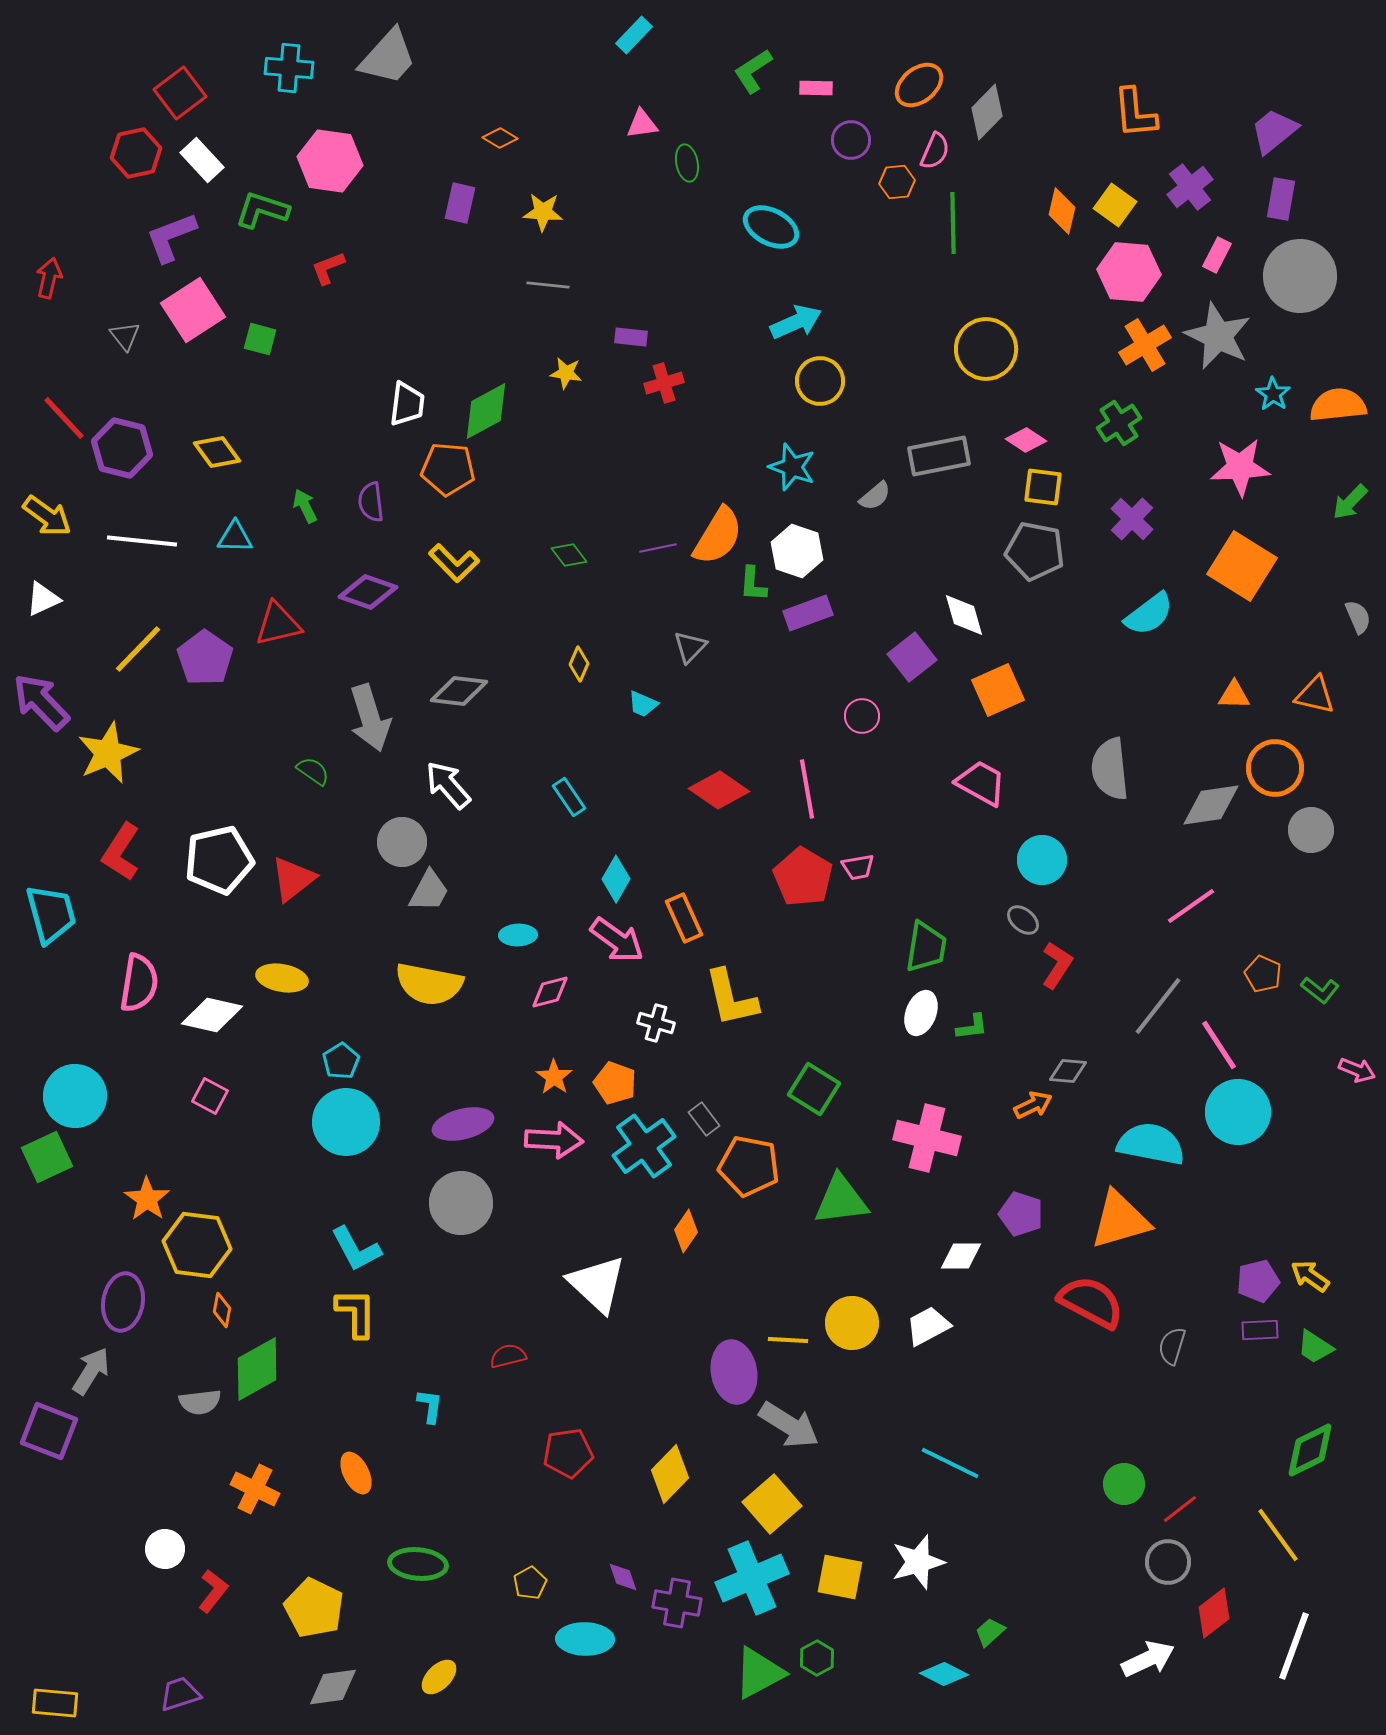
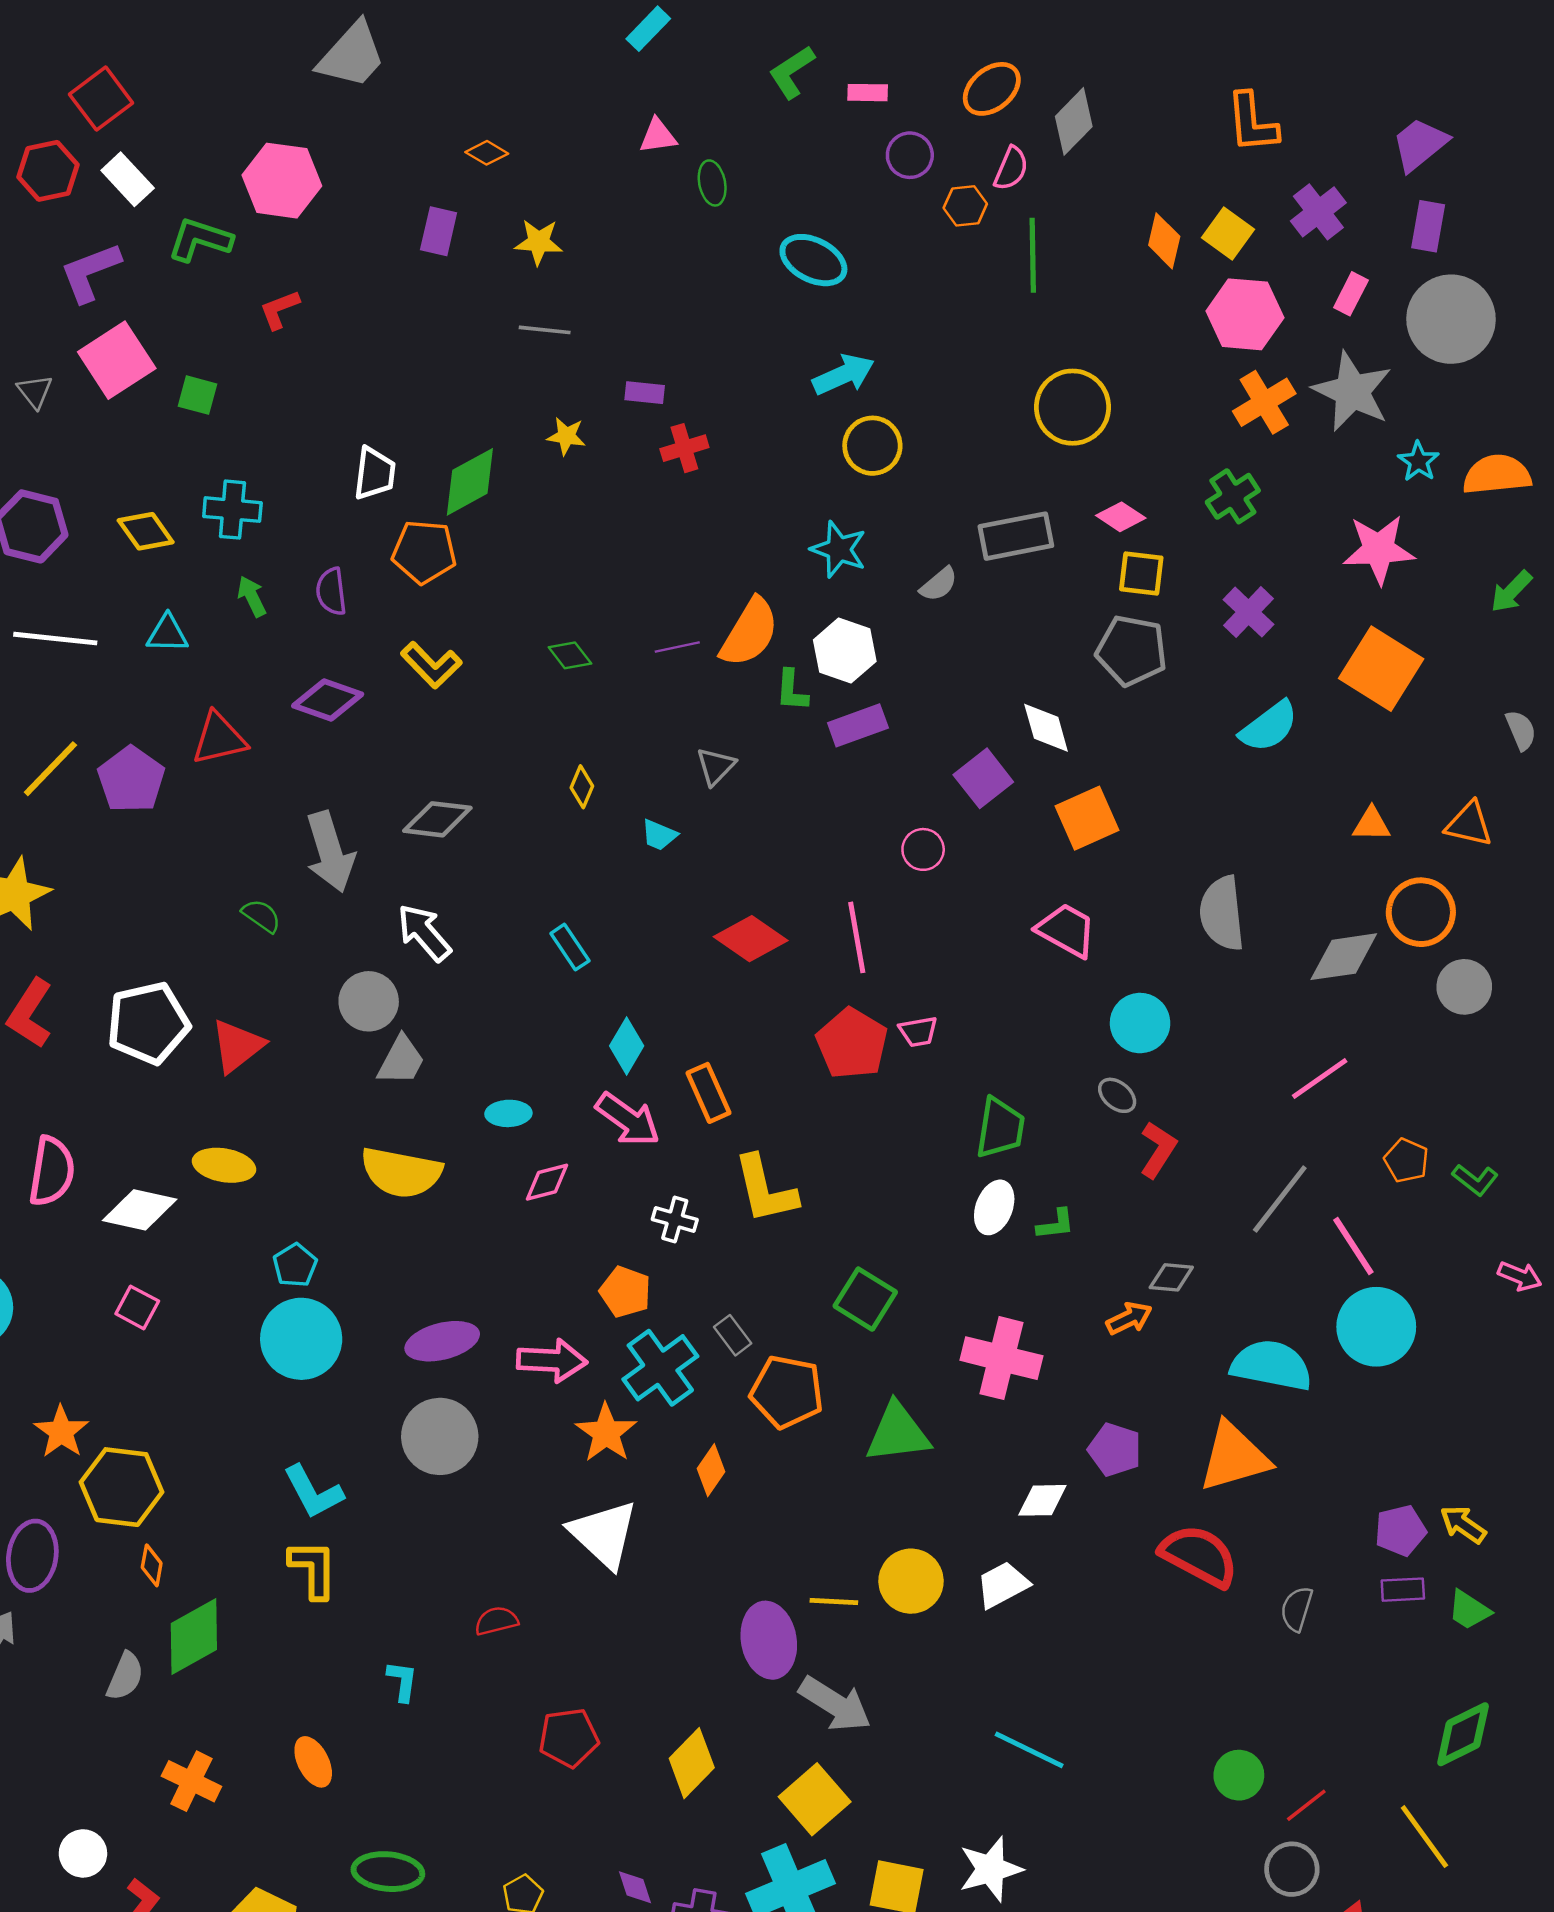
cyan cross: (289, 68) -> (232, 510), moved
orange star: (554, 1077) -> (606, 1433), moved, size x1.4
gray semicircle: (200, 1402) -> (125, 1676), turned -60

